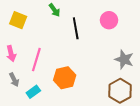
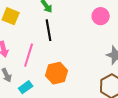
black line: (76, 28) -> (49, 30), moved

